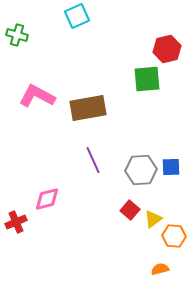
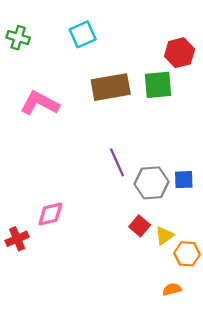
cyan square: (77, 16) -> (83, 34), moved
brown rectangle: (88, 108) -> (111, 87), moved
purple line: (93, 160) -> (117, 162), moved

